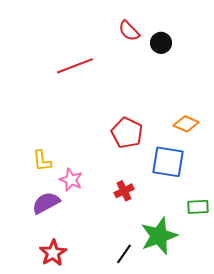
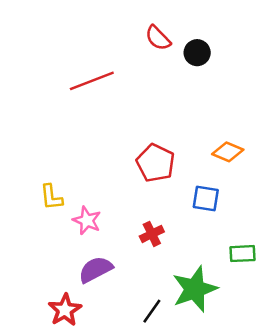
blue square: (168, 162) -> (206, 198), size x0.7
purple semicircle: (46, 203) -> (95, 269), moved

